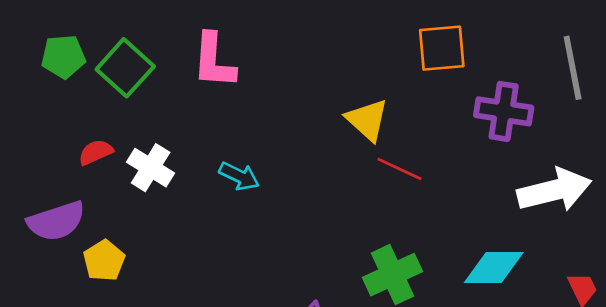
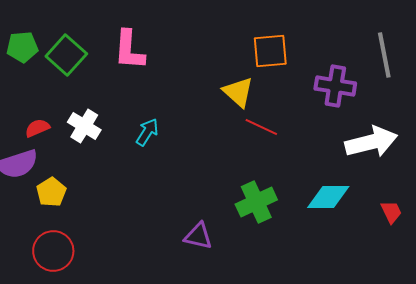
orange square: (442, 48) -> (270, 51), moved
red semicircle: (96, 152) -> (37, 128), moved
cyan arrow: (239, 176) -> (147, 132), turned -84

